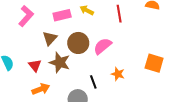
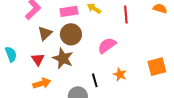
brown triangle: (50, 38) -> (45, 33), moved
brown circle: (78, 43) -> (71, 34), moved
orange square: (154, 63) -> (157, 67), turned -36

